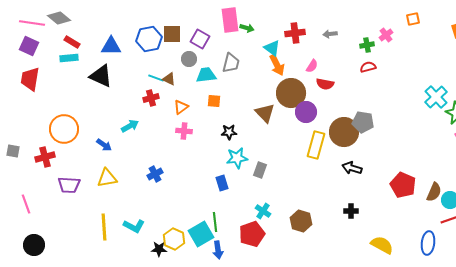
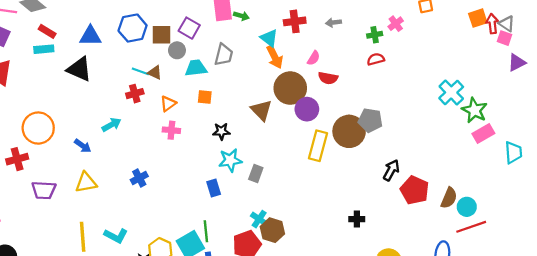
brown square: (172, 34) -> (161, 35), moved
black arrow: (352, 168) -> (391, 170), moved, turned 102
brown hexagon: (301, 221) -> (272, 230), moved

